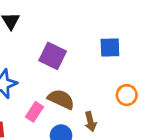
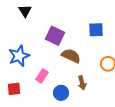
brown semicircle: (61, 99) -> (71, 56), moved

